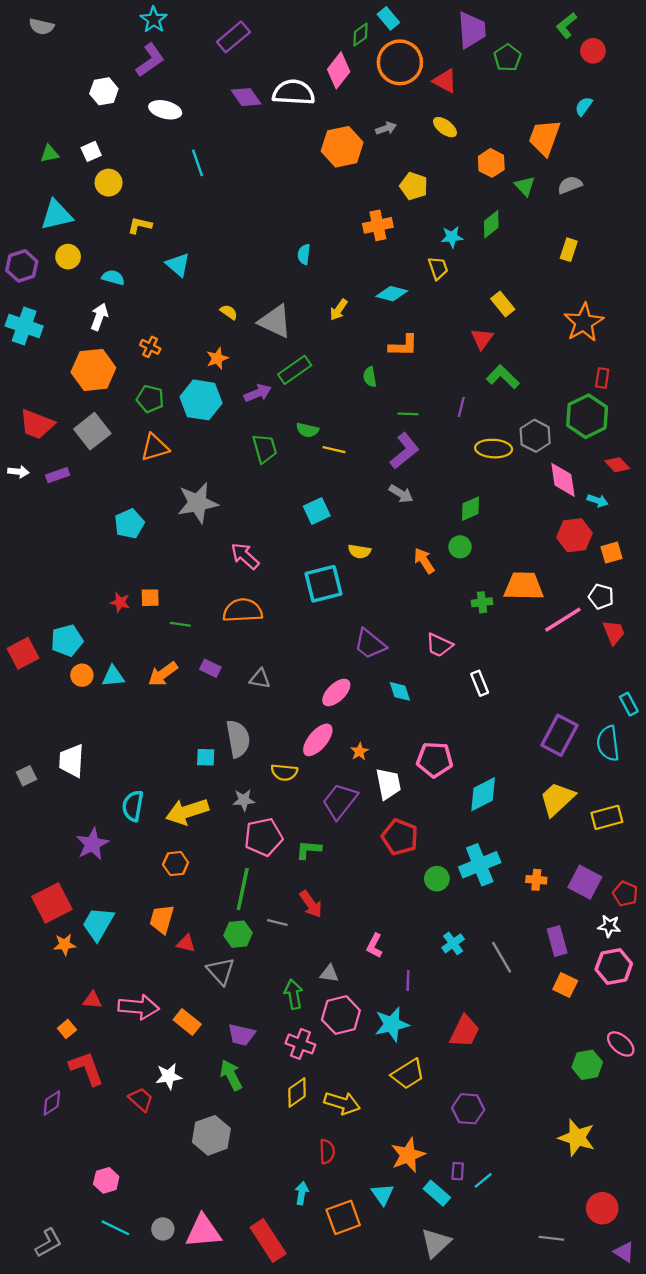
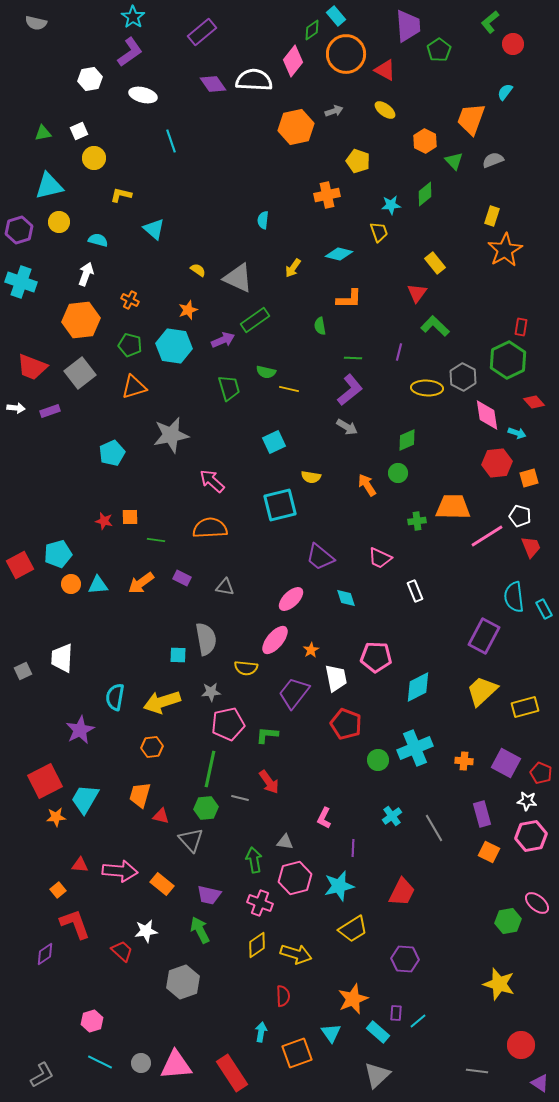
orange star: (584, 323) -> (505, 250), moved
cyan semicircle: (608, 743) -> (514, 597), moved

